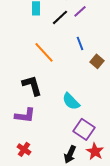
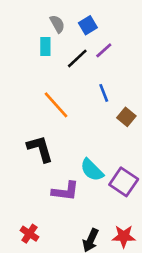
purple L-shape: (25, 115) -> (65, 191), moved
purple square: (84, 129) -> (124, 182), moved
red star: (95, 151) -> (124, 236), turned -30

